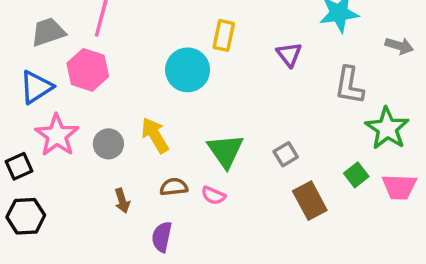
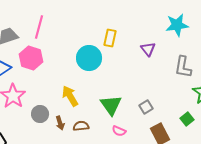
gray circle: (108, 144) -> (40, 114), moved
pink semicircle: (213, 196) -> (119, 131), moved
brown arrow: (122, 201) -> (60, 123), moved

